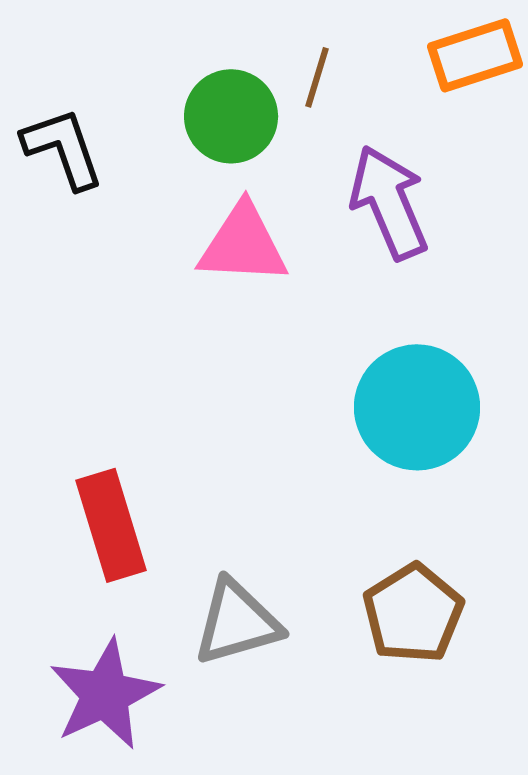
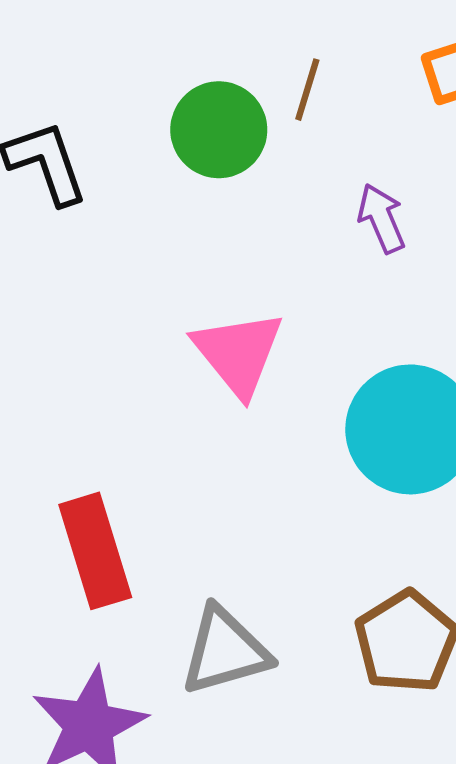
purple arrow: (389, 202) -> (381, 218), size x0.6
pink triangle: (243, 244) -> (238, 353), moved, turned 48

